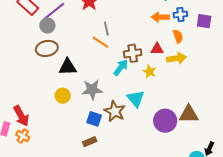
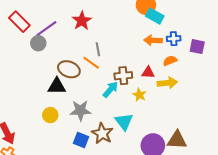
orange semicircle: (178, 36) -> (170, 61), turned -96
brown ellipse: (47, 48) -> (69, 69), moved, turned 30

